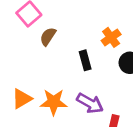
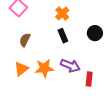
brown semicircle: (48, 36) -> (25, 40), moved
orange cross: (111, 37) -> (62, 14), moved

